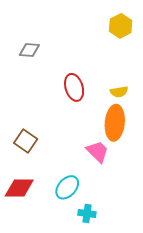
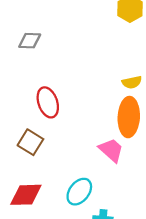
red ellipse: (74, 87) -> (48, 102), moved

